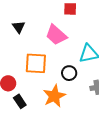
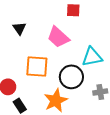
black circle: (69, 73) -> (71, 77), size x1.5

